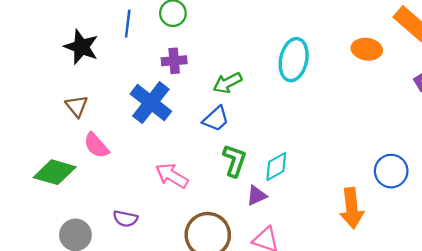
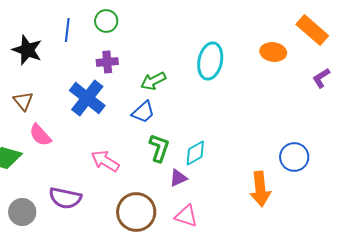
purple semicircle: (125, 219) -> (65, 198), size x1.5

